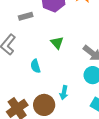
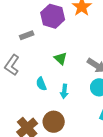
cyan arrow: (64, 93) -> (64, 91), moved

